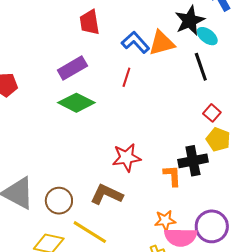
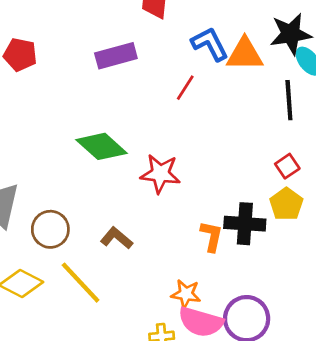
green diamond: (76, 103) -> (102, 146), moved
red star: (126, 158) -> (160, 174), moved
brown L-shape: (107, 194) -> (117, 238), size x0.7

